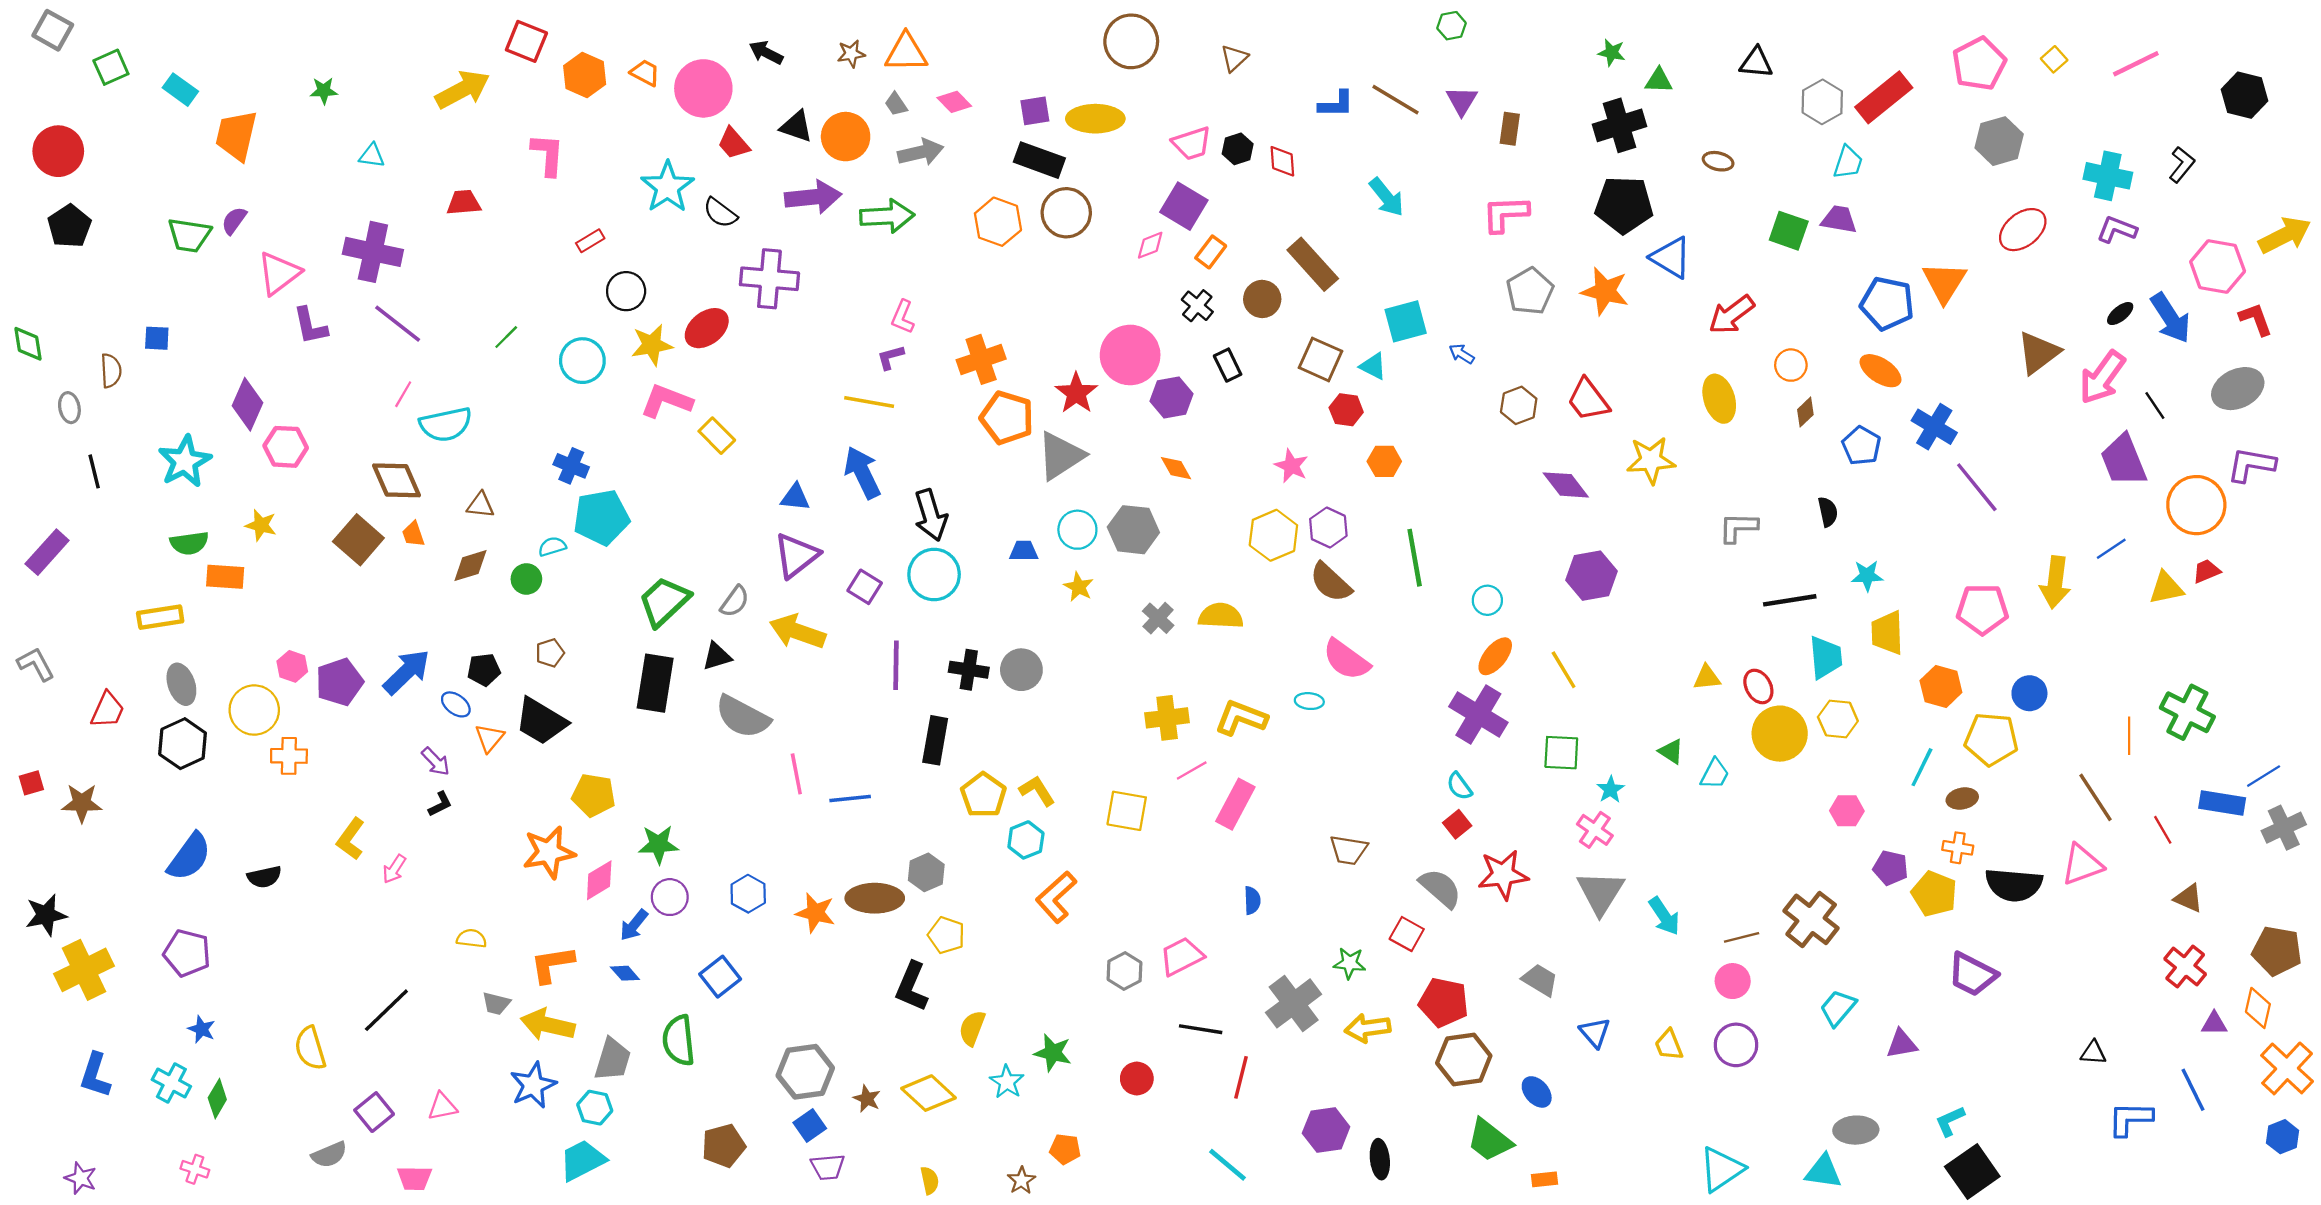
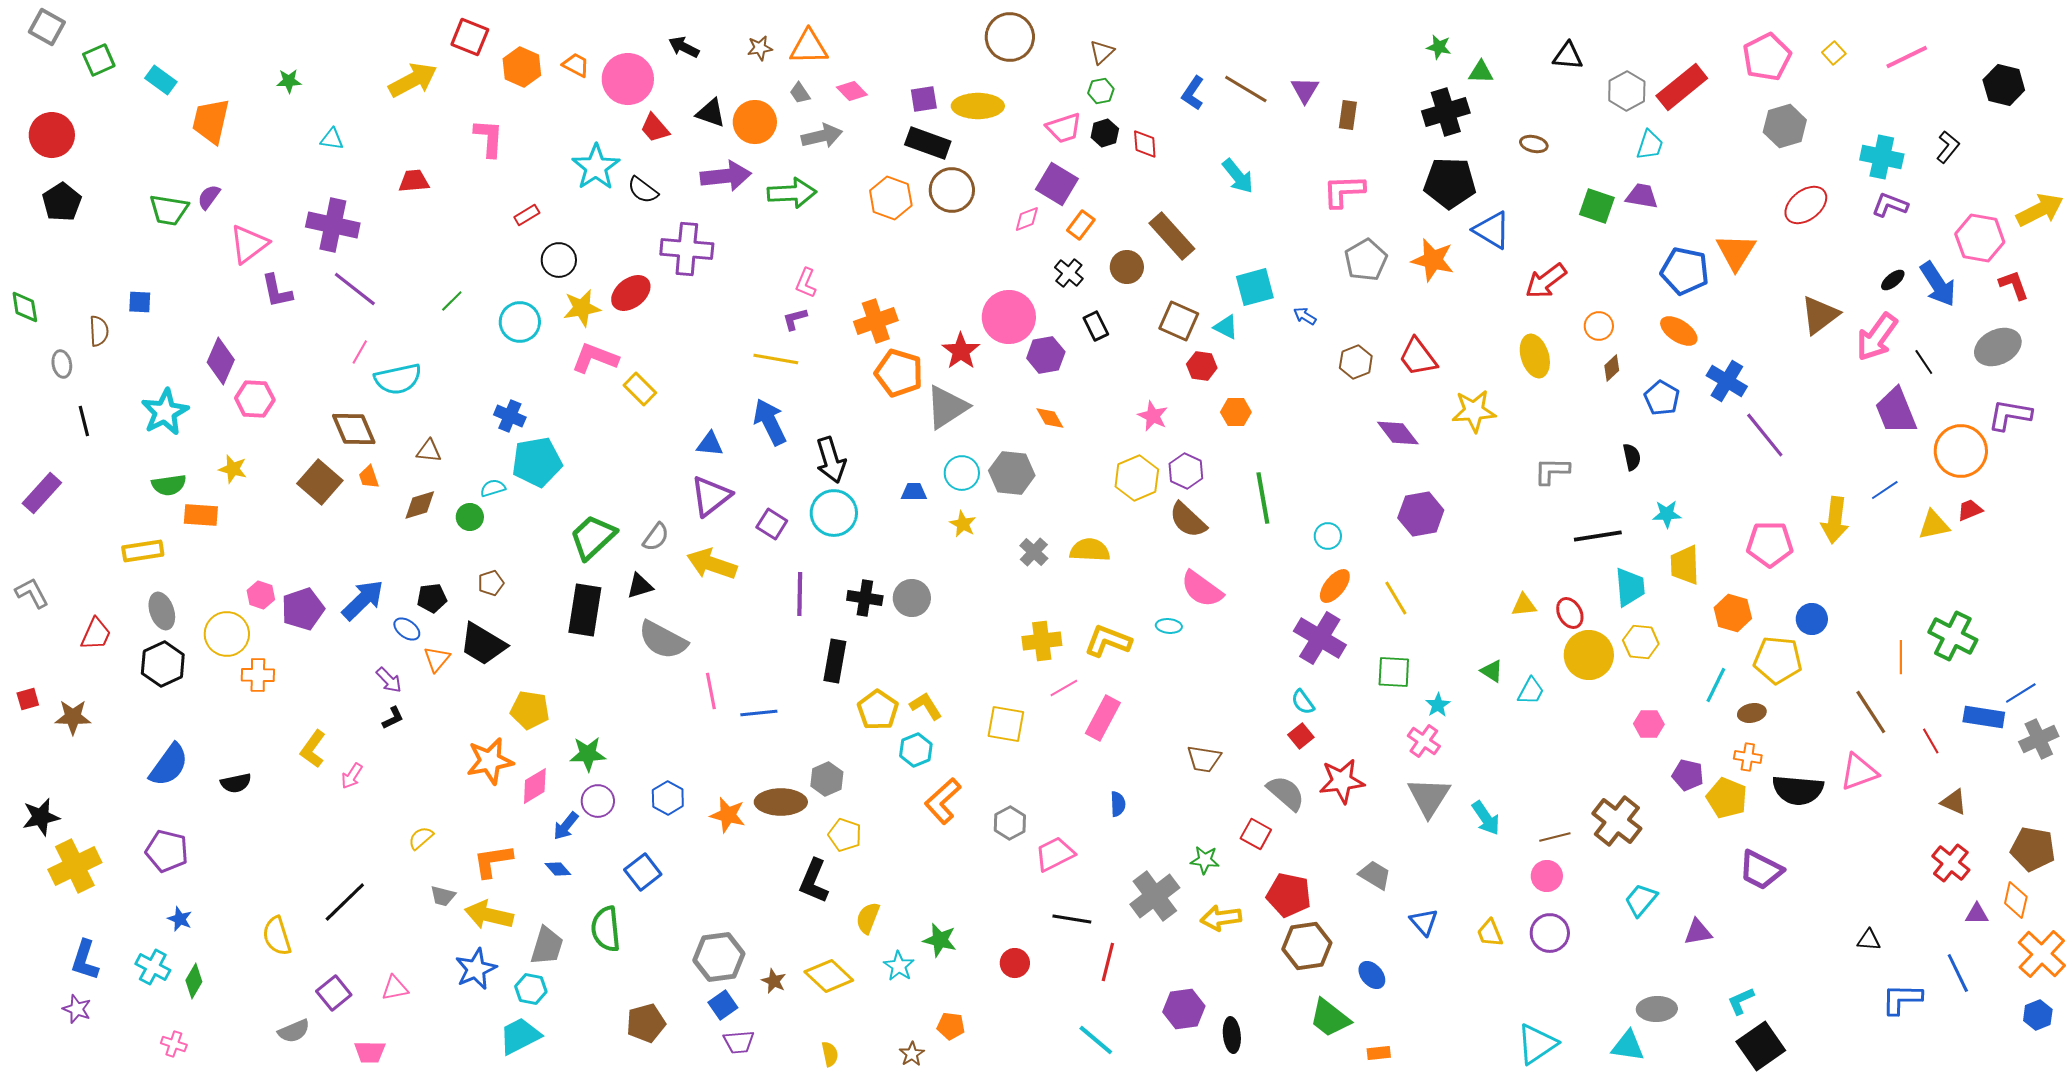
green hexagon: (1452, 26) -> (1101, 91), moved
blue L-shape: (1336, 104) -> (1193, 93), turned 124
yellow semicircle: (472, 938) -> (421, 838), turned -48
gray hexagon: (1124, 971) -> (1010, 823), moved
purple star: (81, 1178) -> (77, 1009), moved

